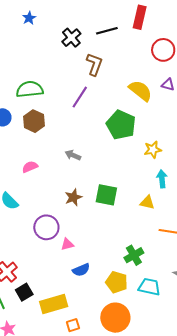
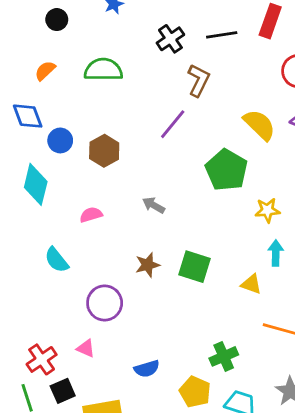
green semicircle: (30, 89) -> (103, 70), moved
pink triangle: (67, 244) -> (86, 348), moved, turned 32

